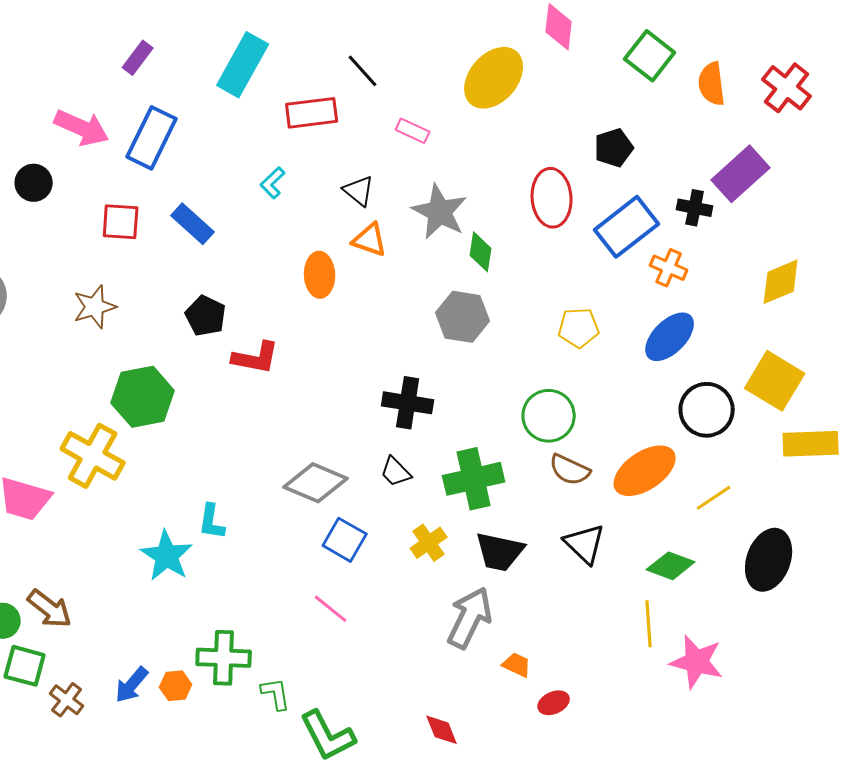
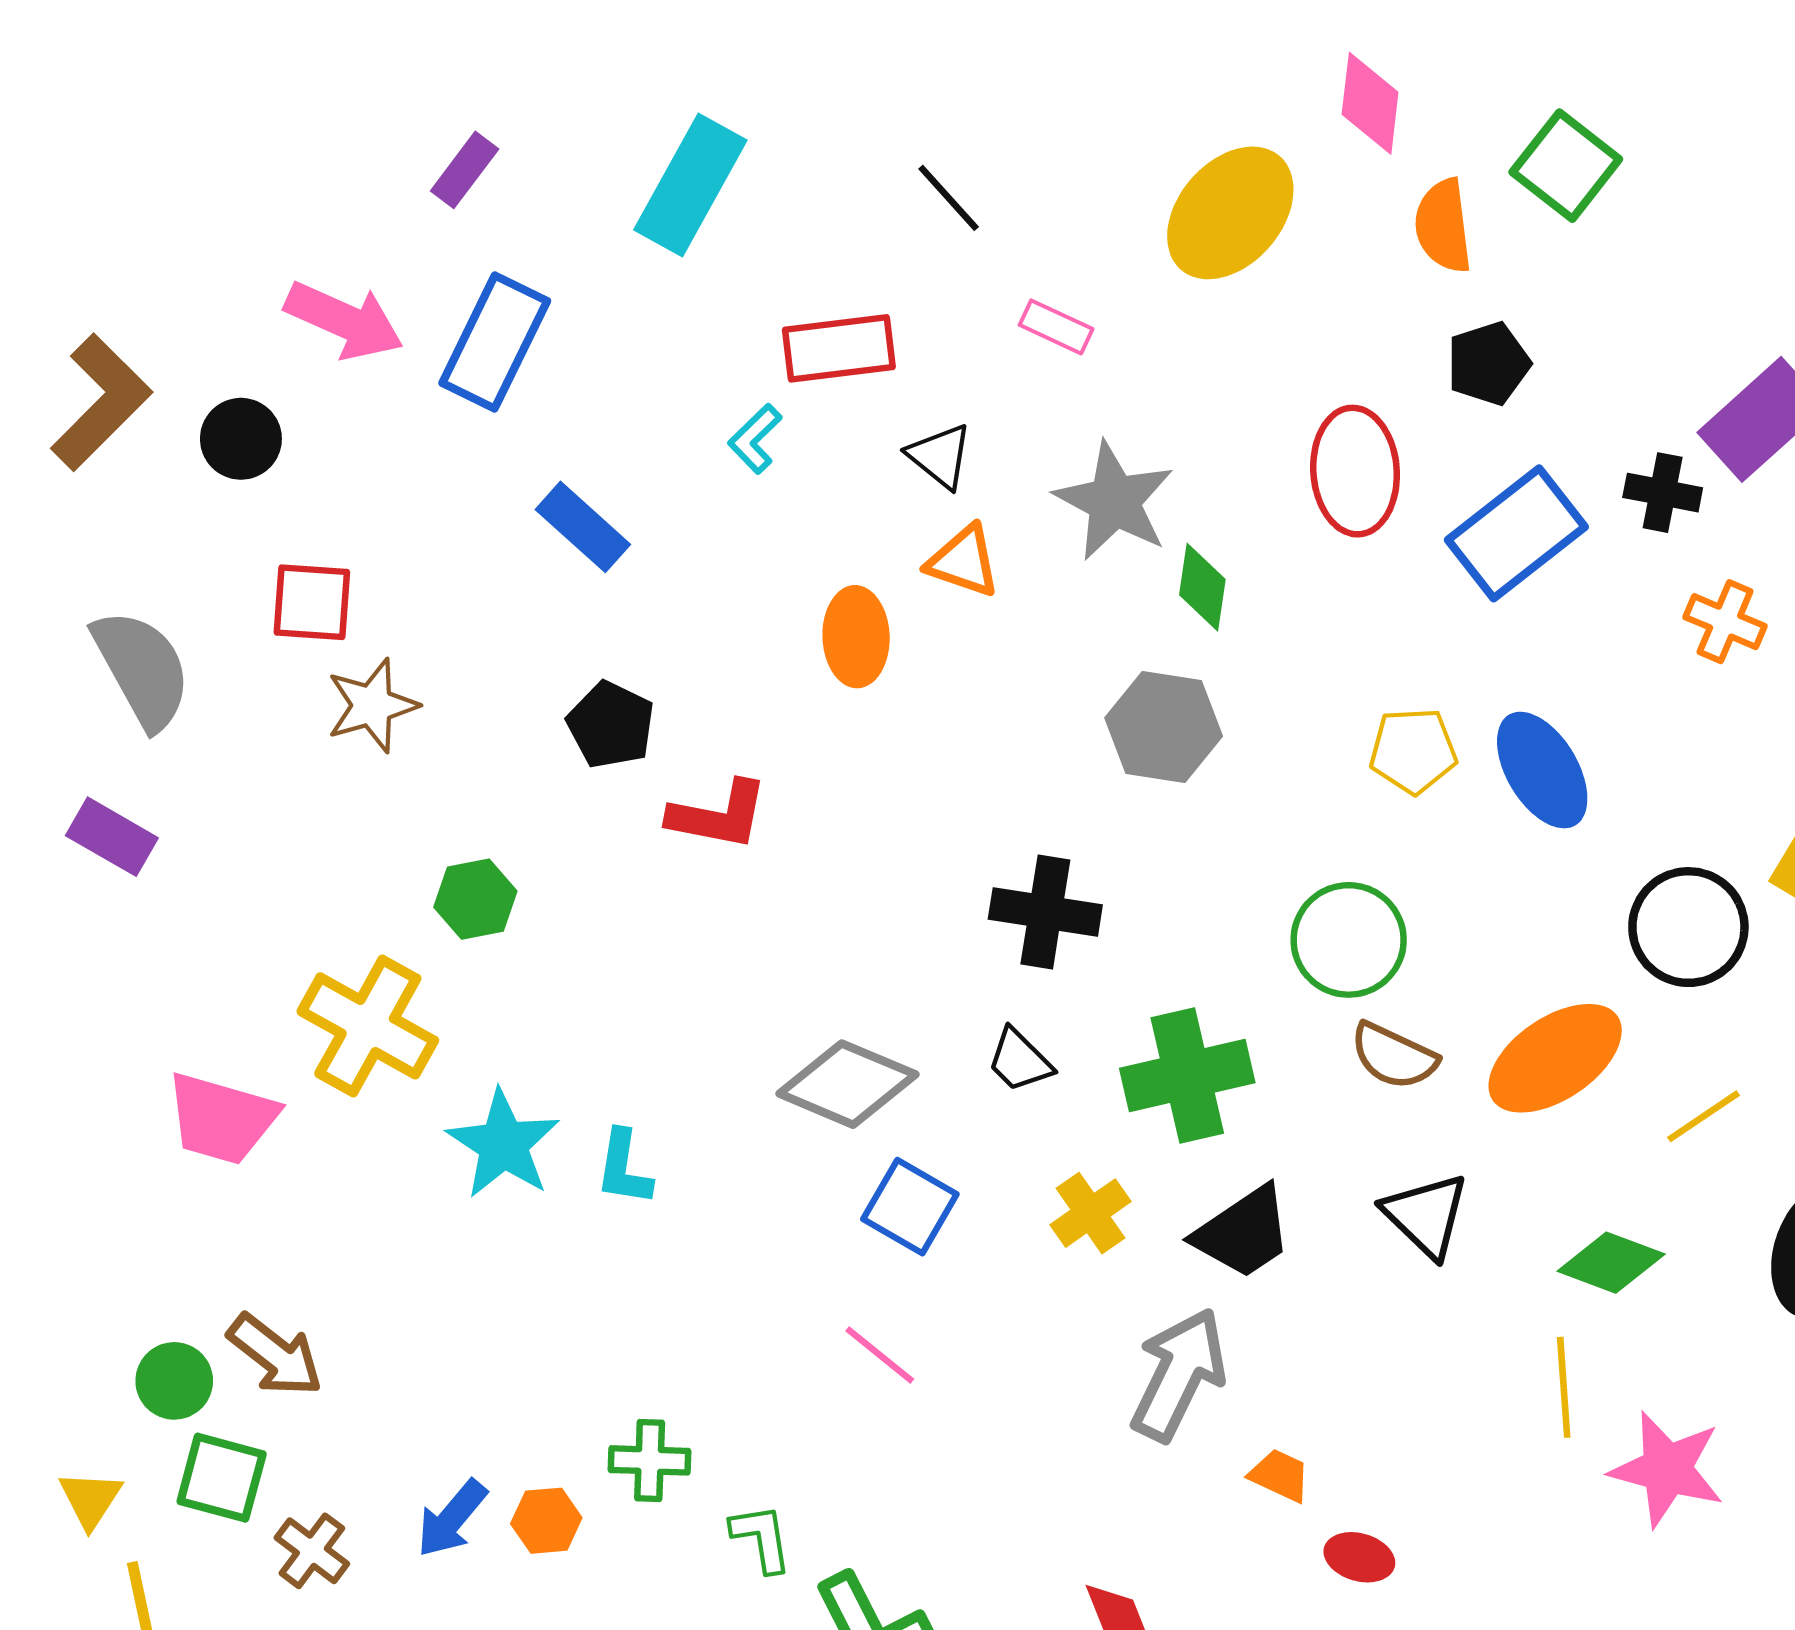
orange semicircle: (712, 84) -> (1443, 226), moved
red rectangle: (312, 113) -> (839, 348), moved
red square: (121, 222) -> (312, 602), moved
orange cross: (669, 268) -> (1725, 622), moved
blue ellipse: (670, 337) -> (1542, 770), moved, turned -76
green hexagon: (143, 397) -> (475, 899), size x0.6
black trapezoid: (500, 552) -> (1243, 1232), turned -46
cyan star: (167, 556) -> (503, 1144), moved
green cross: (224, 658) -> (650, 1460), size x0.7
red ellipse: (554, 703) -> (1359, 1557), turned 40

